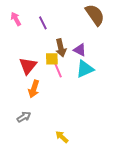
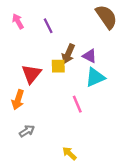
brown arrow: (61, 48) -> (68, 54), turned 36
pink line: (58, 70) -> (77, 104), moved
orange arrow: (34, 89) -> (18, 100), moved

